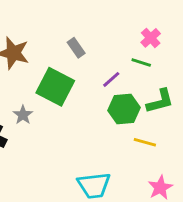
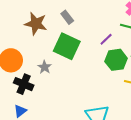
gray rectangle: (76, 48) -> (67, 17), moved

